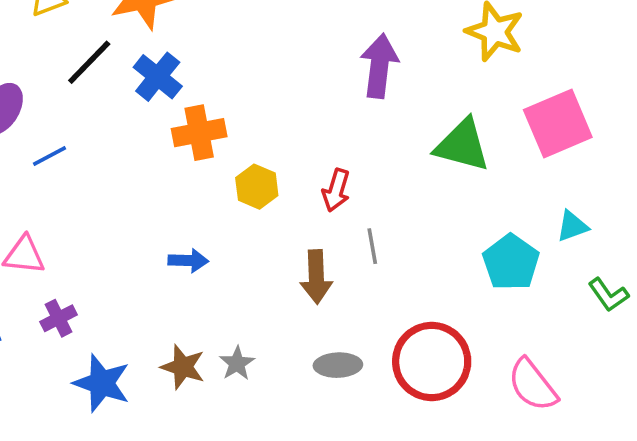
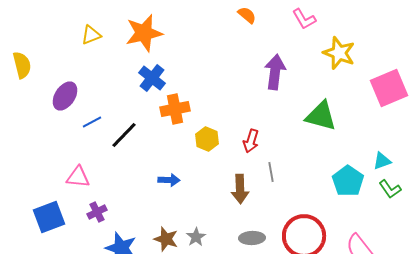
black line: (89, 62) -> (124, 135), moved
pink square: (558, 124) -> (389, 88), moved
green L-shape: (608, 295) -> (390, 189), moved

